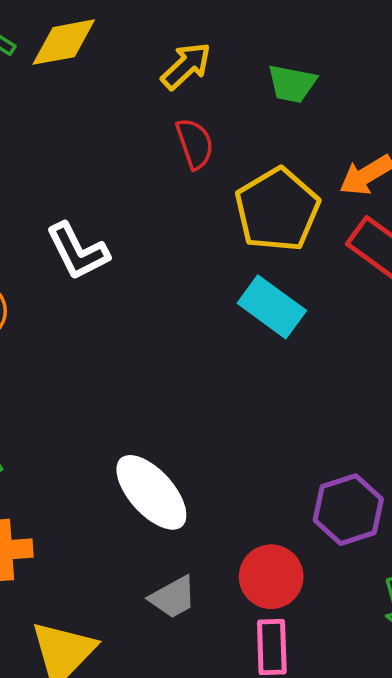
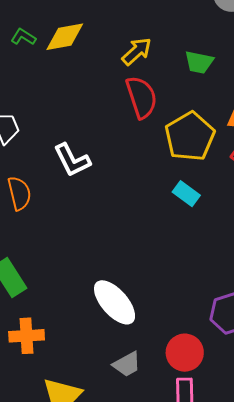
red semicircle: (195, 144) -> (141, 97), size x1.4
cyan rectangle: (272, 307) -> (186, 194), size x0.7

